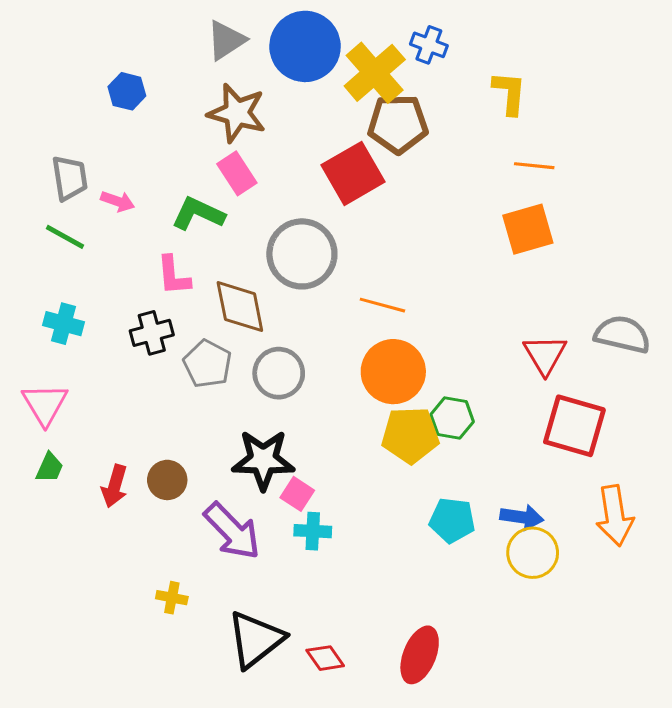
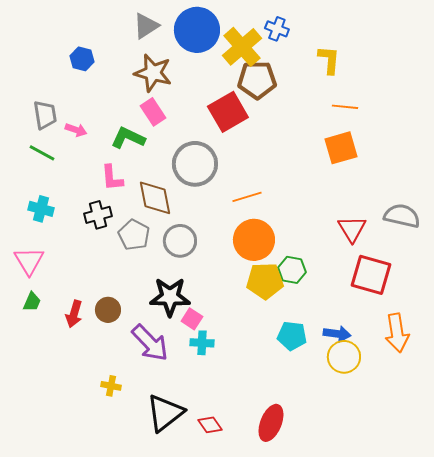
orange line: (382, 305) -> (247, 197), turned -32

